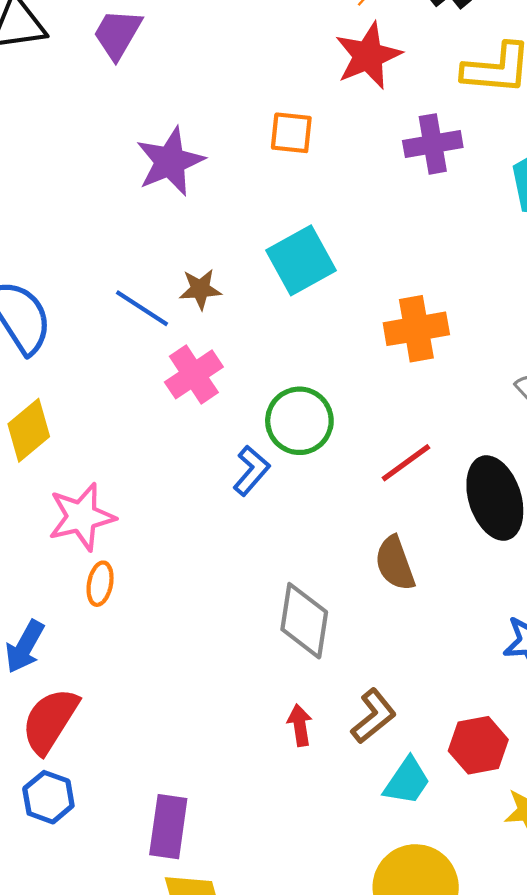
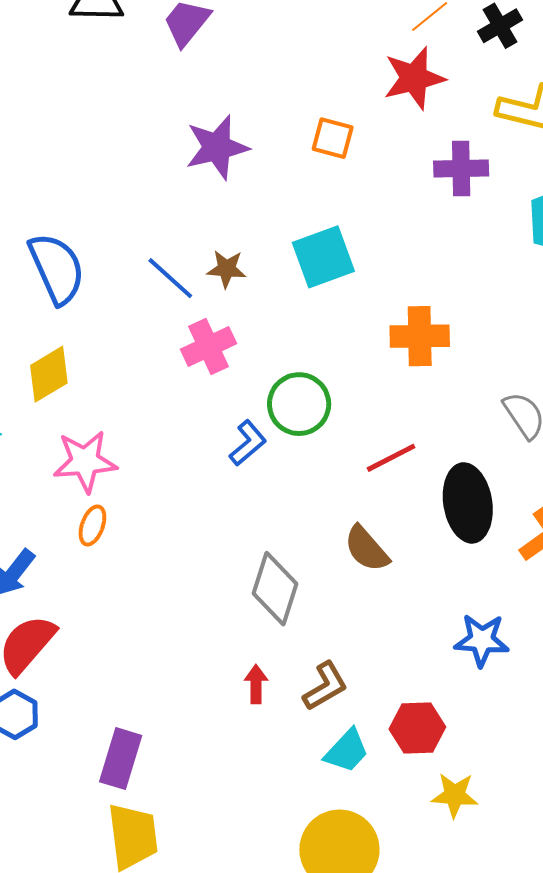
brown semicircle: (395, 563) -> (367, 549), turned -30

